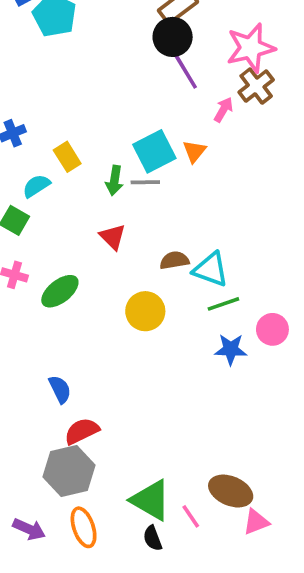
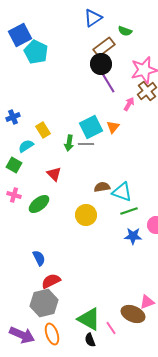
red triangle: (113, 237) -> (54, 174), moved
pink triangle: (256, 522) -> (147, 302), moved
purple arrow: (29, 529) -> (22, 335), size x1.4

